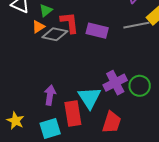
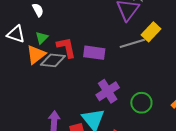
orange triangle: (38, 27) -> (36, 55), size x1.5
purple cross: (115, 83) -> (108, 91), moved

